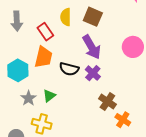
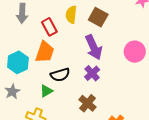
black semicircle: (69, 69) -> (60, 75), moved, turned -36
gray star: (28, 98) -> (12, 92), moved
brown cross: (107, 101) -> (88, 103), moved

